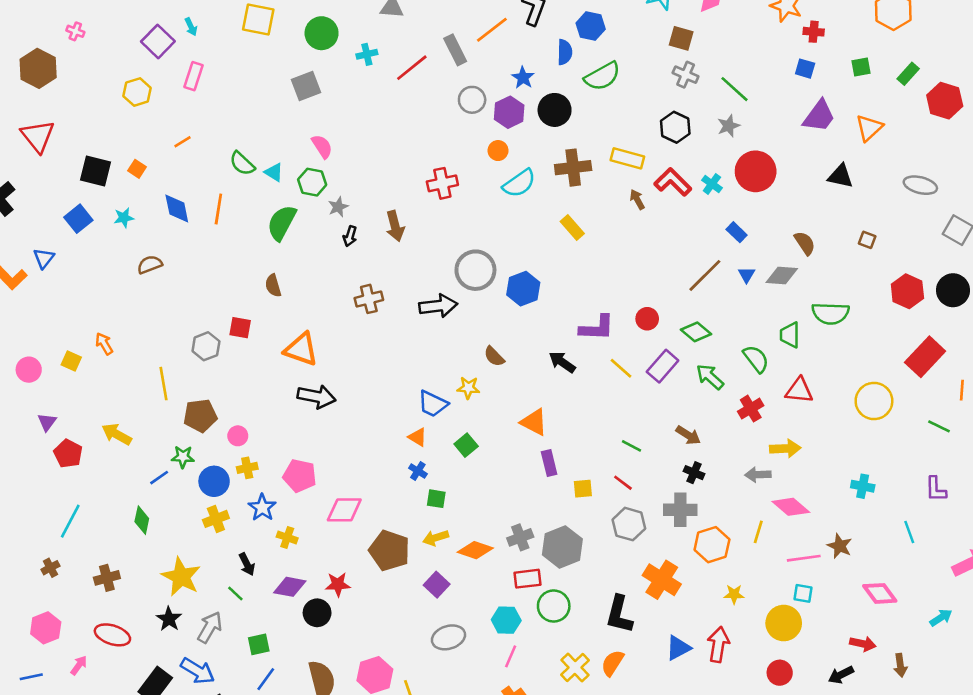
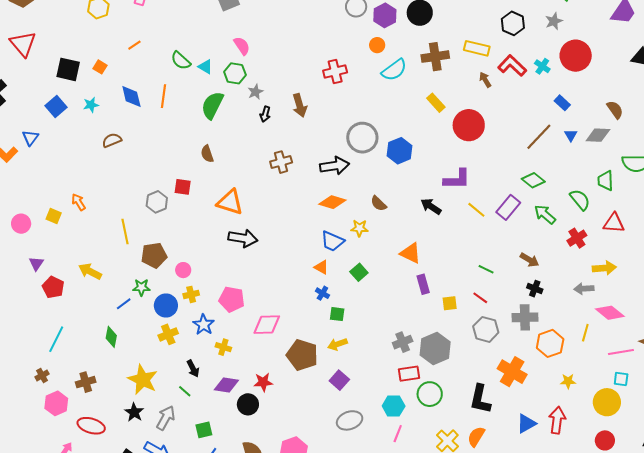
red circle: (647, 319) -> (469, 125), moved, size x1.8
orange diamond: (475, 550) -> (332, 202), moved
pink hexagon: (46, 628) -> (56, 403), moved

